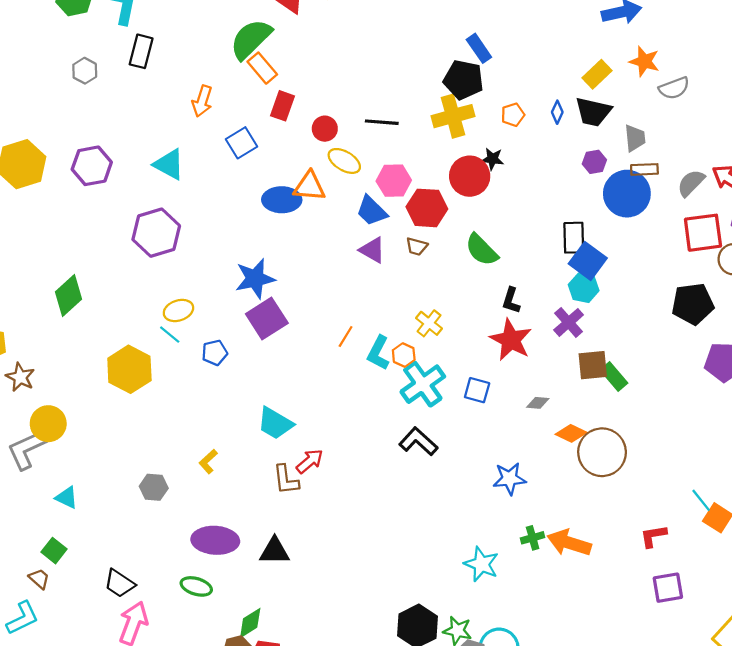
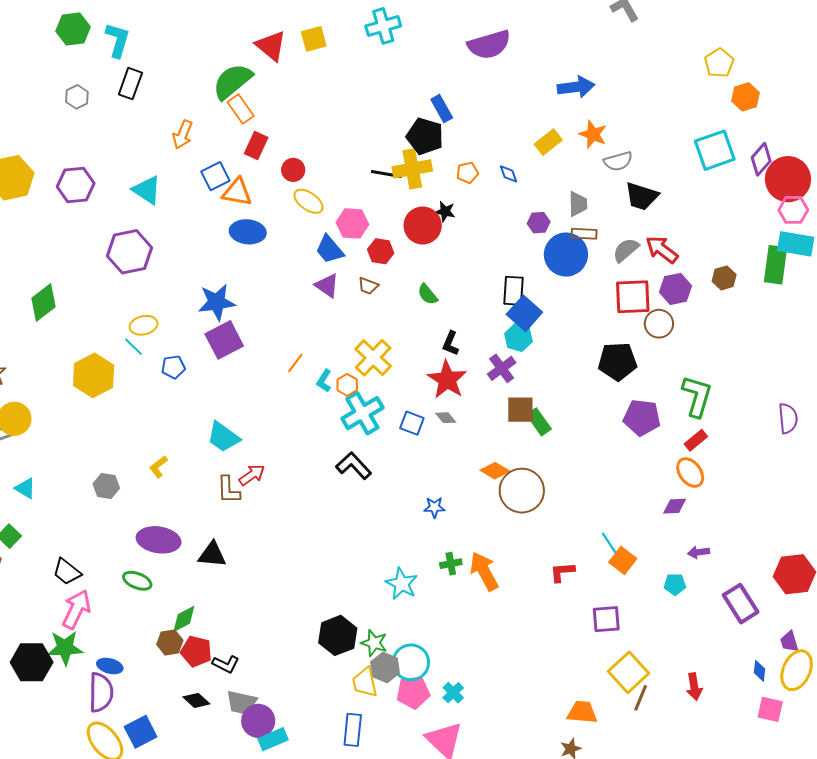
blue diamond: (557, 112) -> (509, 174), turned -50
black trapezoid: (593, 112) -> (642, 196), moved
black line: (382, 122) -> (386, 174), moved
orange triangle: (309, 186) -> (237, 192), moved
red hexagon: (427, 208) -> (381, 251), size x0.7
green semicircle: (482, 250) -> (428, 294), size x0.7
yellow cross: (429, 323) -> (373, 358), size x1.5
cyan L-shape: (378, 353) -> (324, 381), size x0.7
gray diamond: (538, 403) -> (446, 418), moved, turned 40
blue star: (509, 479) -> (434, 507), size x0.7
orange arrow: (569, 543) -> (484, 571), turned 39
purple square: (668, 588) -> (606, 619), moved

